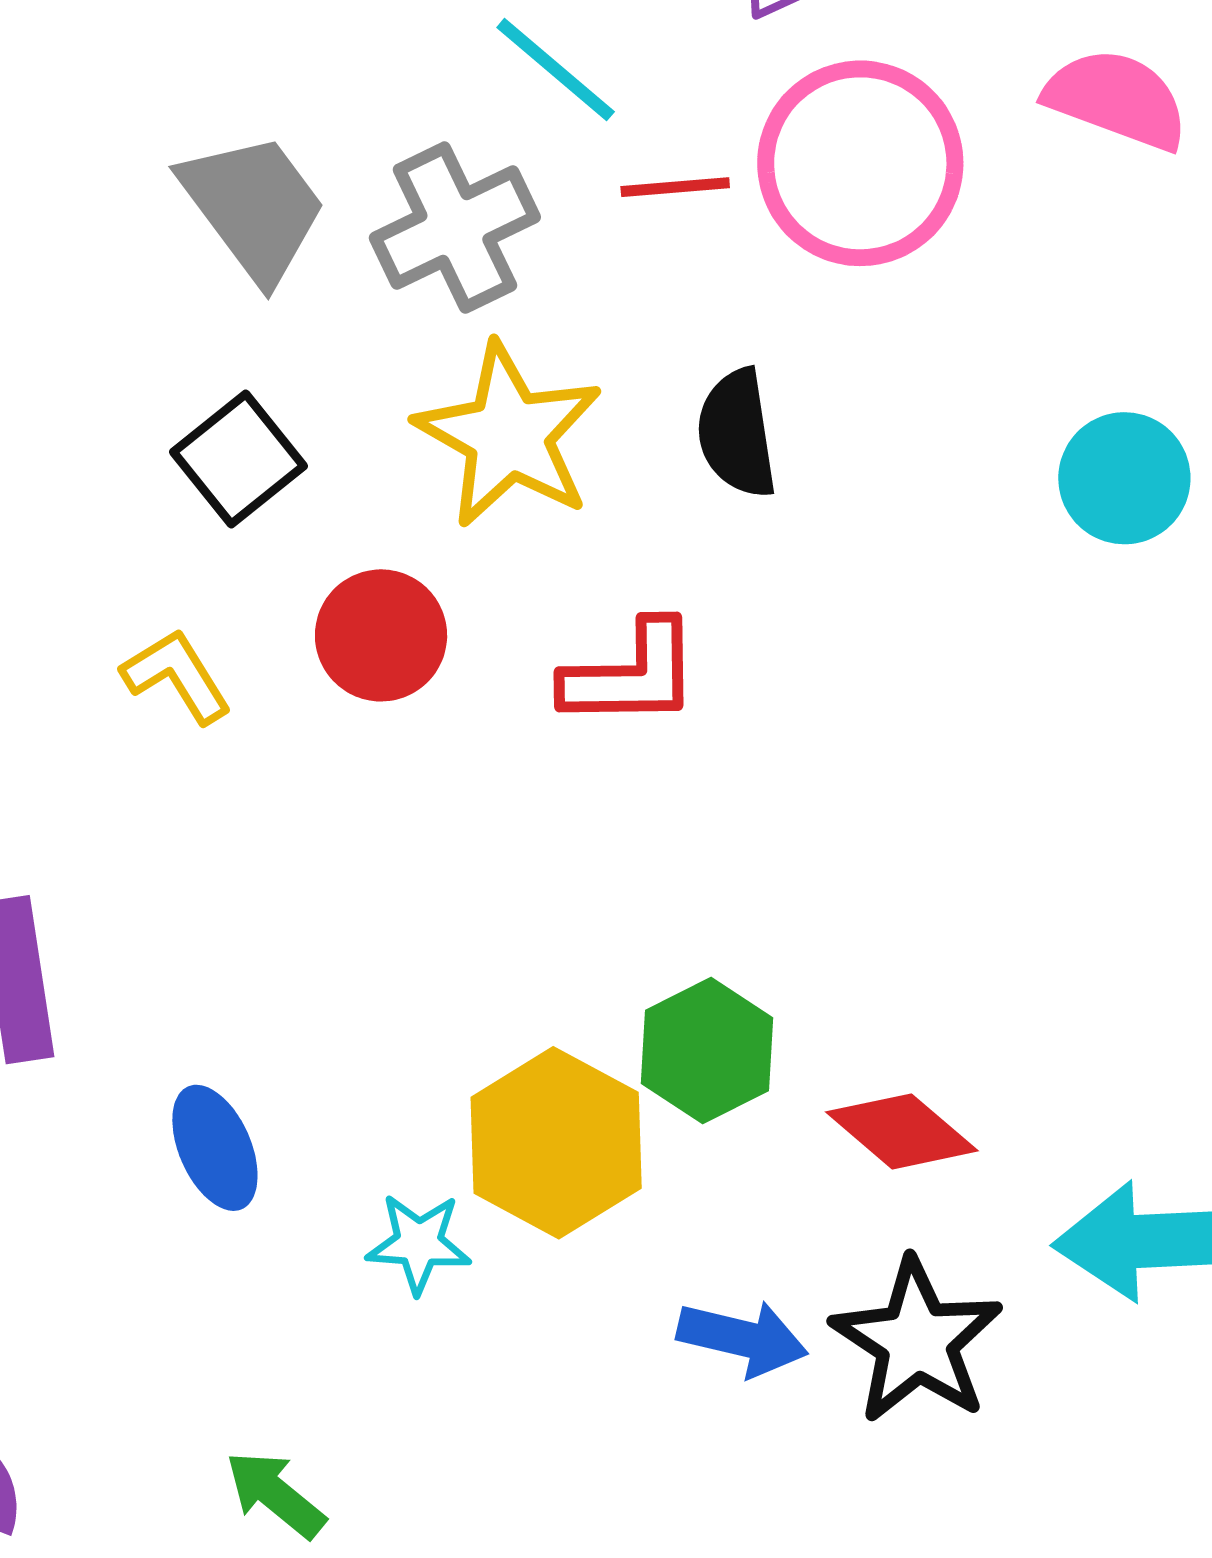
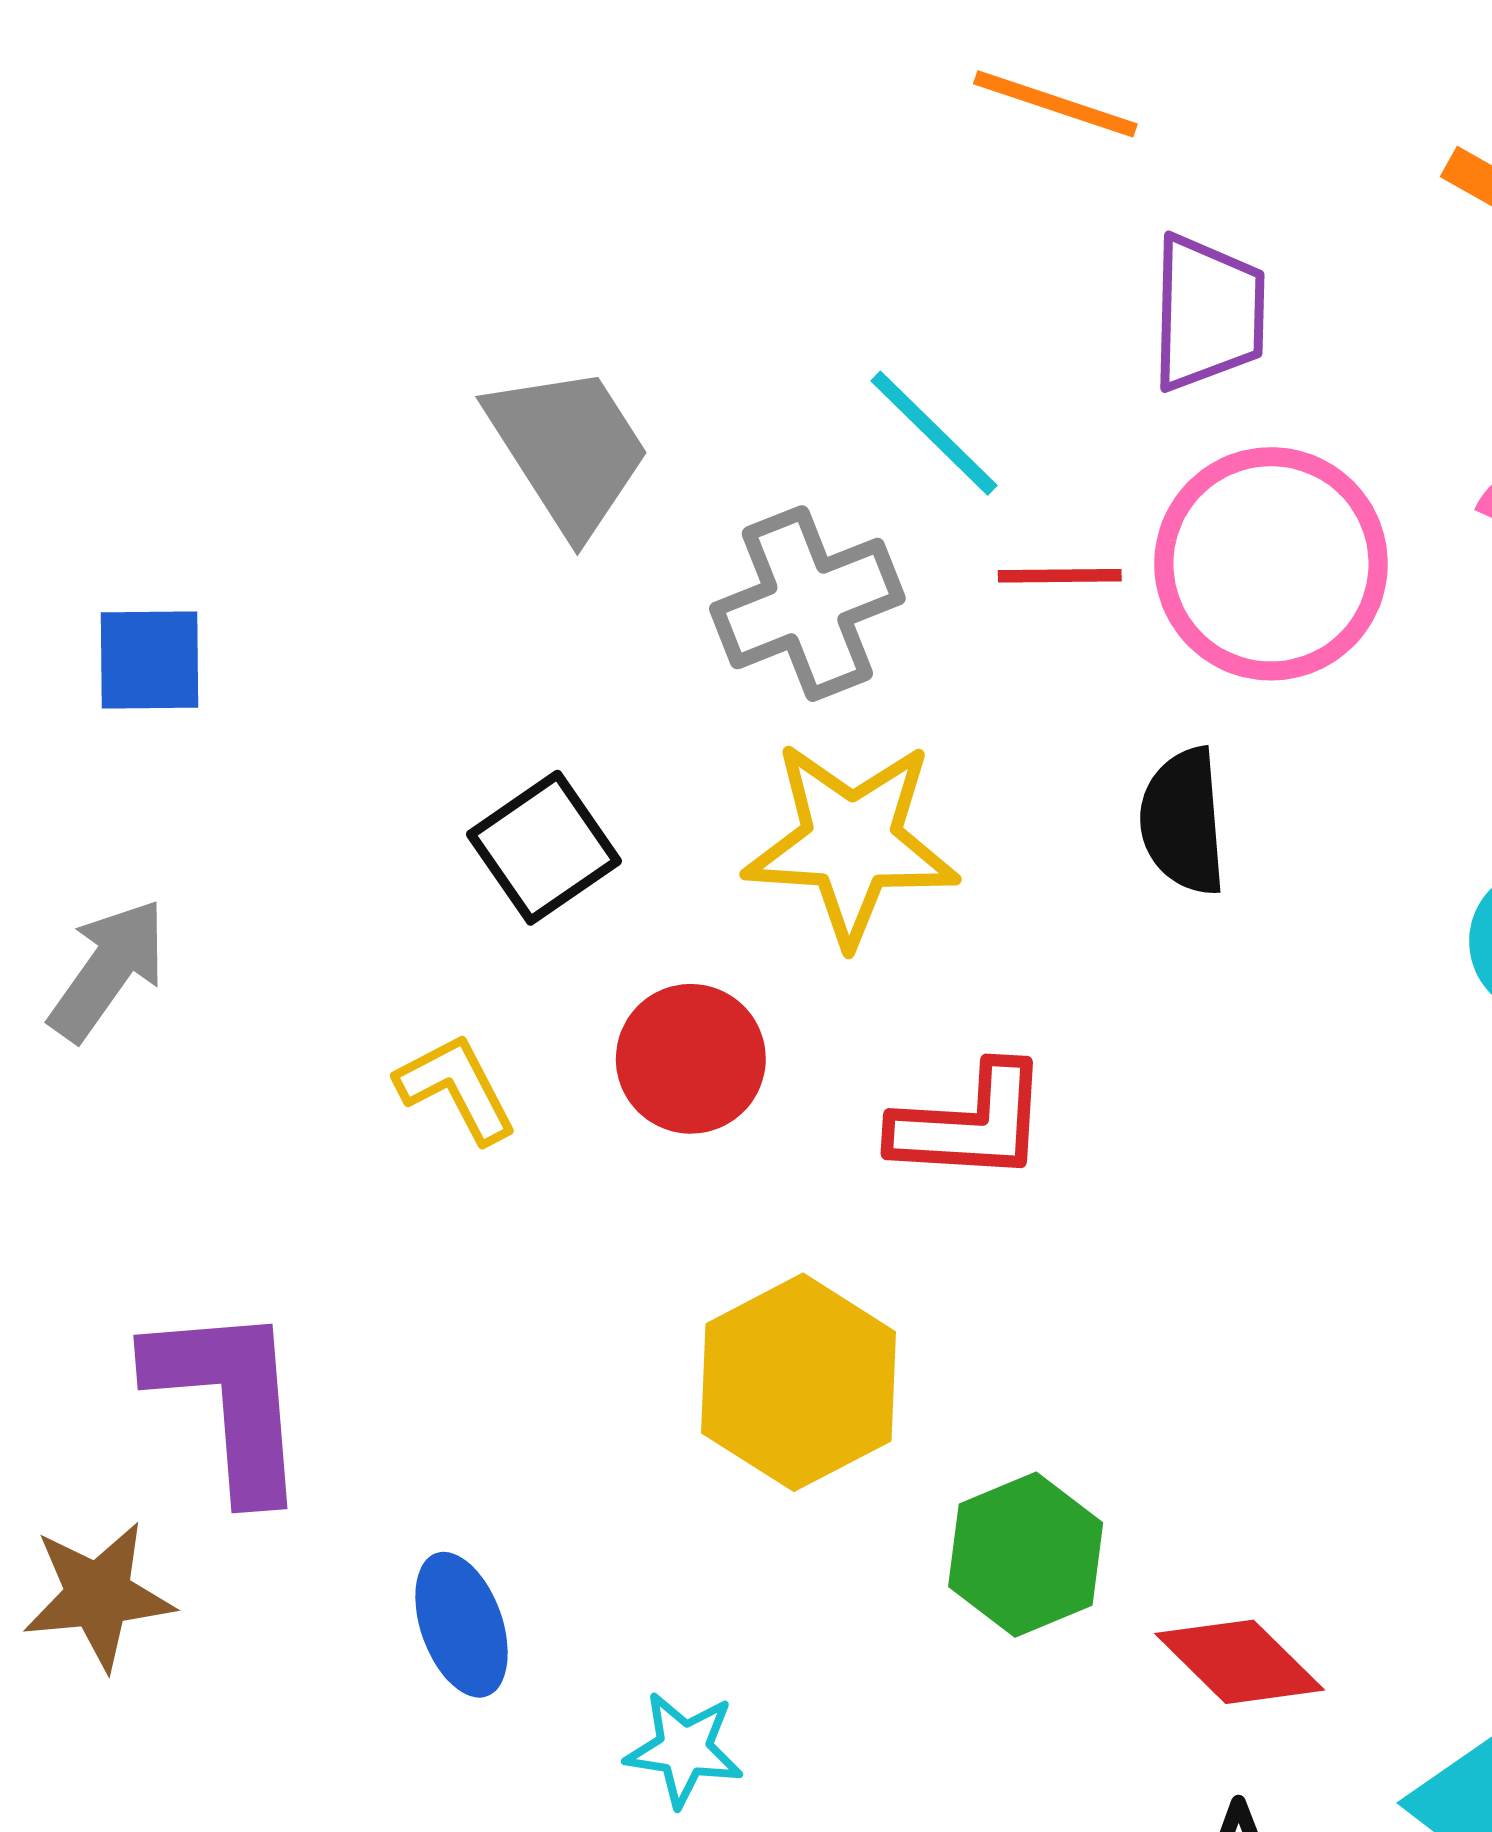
gray trapezoid: (254, 207) -> (568, 449), moved
black semicircle: (737, 433) -> (1183, 821), moved
yellow star: (509, 435) -> (851, 843), turned -30
yellow hexagon: (556, 1143) -> (799, 1382), moved

